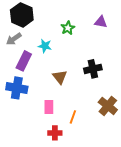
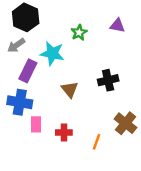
cyan star: (45, 46) -> (52, 53), size x1.5
pink rectangle: (49, 107) -> (36, 124), moved
orange line: (73, 117) -> (96, 142), moved
red cross: (55, 133) -> (64, 132), moved

